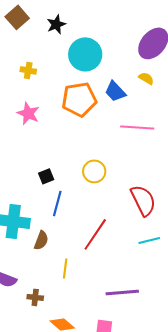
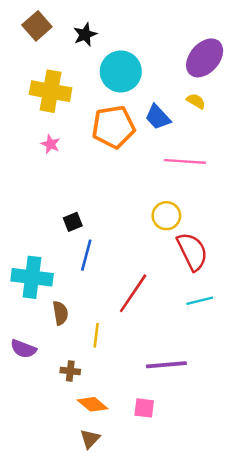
yellow cross: (28, 70) -> (51, 91), size x2.0
pink star: (28, 113) -> (51, 144), size x0.7
yellow circle: (94, 171) -> (166, 216), moved
brown semicircle: (41, 240) -> (60, 313), moved, turned -30
brown cross: (35, 297) -> (70, 371), moved

